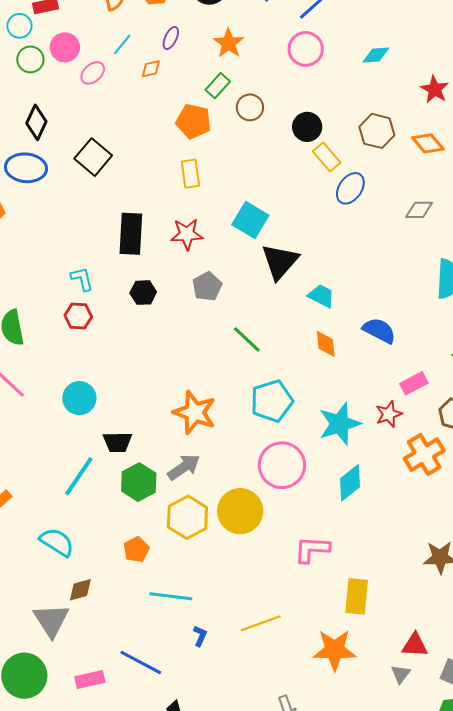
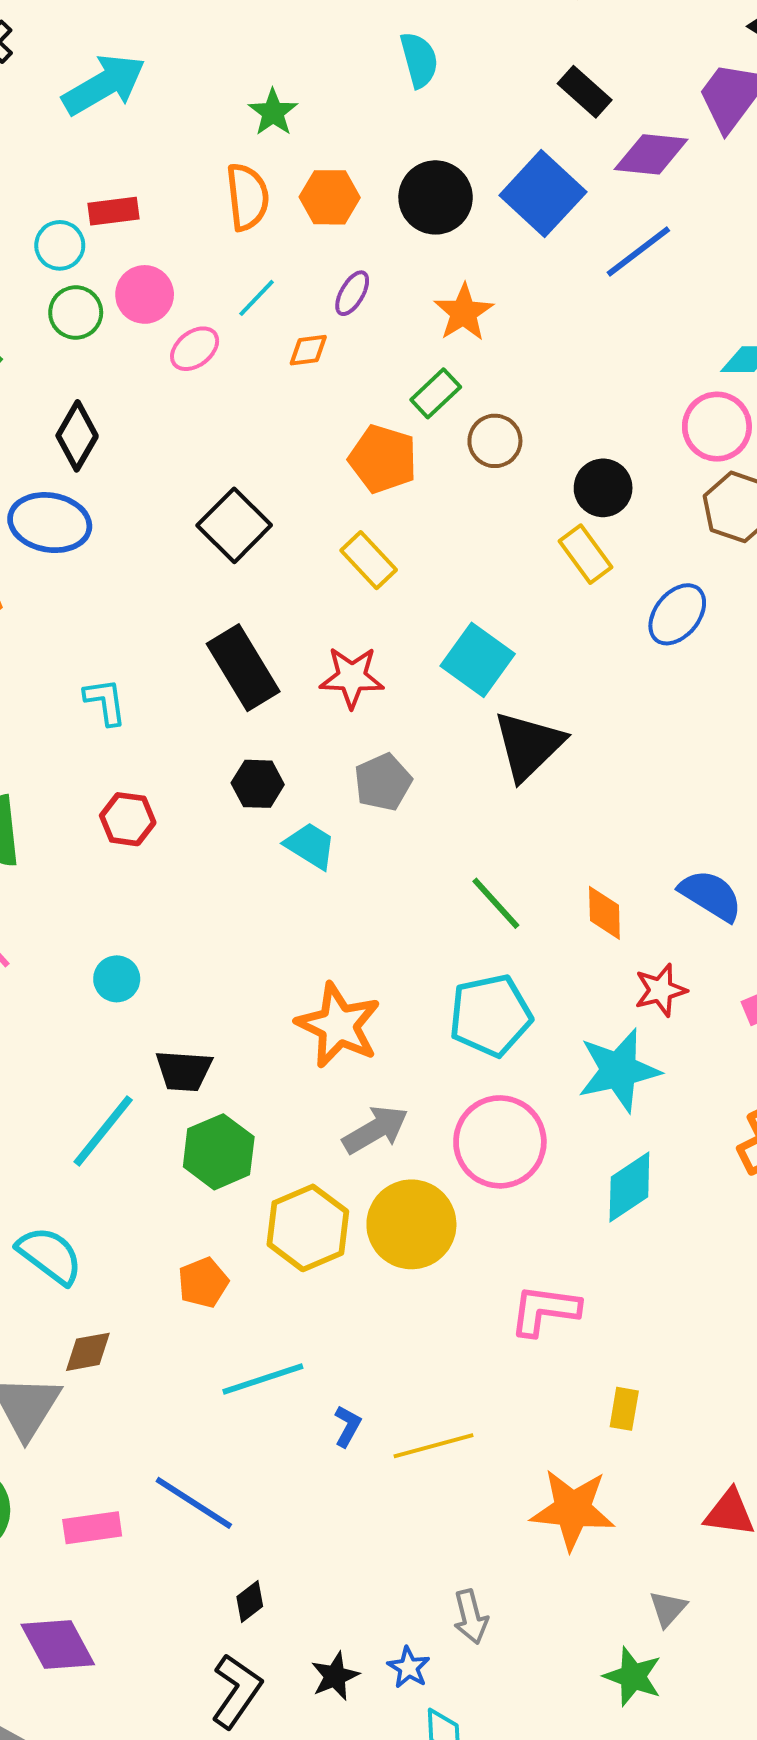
pink circle: (306, 49) -> (717, 427), moved
black square: (93, 157) -> (234, 525), moved
yellow rectangle: (327, 157) -> (586, 554), moved
yellow rectangle: (190, 174) -> (369, 560), turned -40
black rectangle: (131, 234) -> (243, 668), turned -39
cyan L-shape: (82, 279) -> (105, 702), moved
cyan trapezoid: (321, 296) -> (310, 846), moved
green line: (247, 339) -> (496, 903), moved
cyan circle: (79, 398) -> (117, 979), size x0.7
red star: (389, 414) -> (660, 990), moved
gray arrow: (184, 467) -> (375, 1130), moved
cyan line: (171, 596) -> (263, 1379), turned -30
yellow rectangle: (357, 596) -> (624, 1409), size x0.6
blue L-shape: (200, 636) -> (347, 1426), moved
gray triangle: (401, 674) -> (668, 1609), moved

